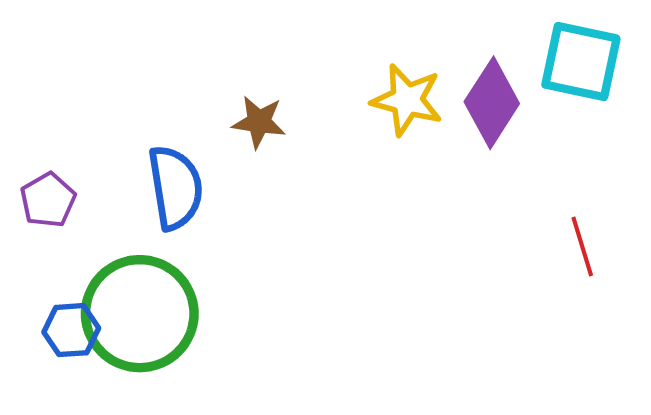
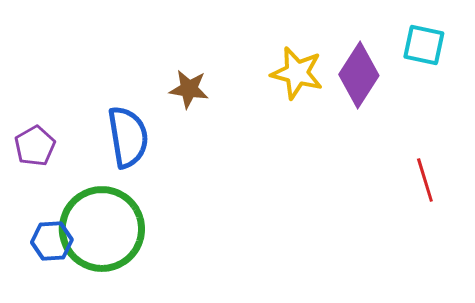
cyan square: (581, 62) -> (424, 45), size x0.7

